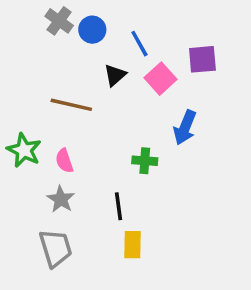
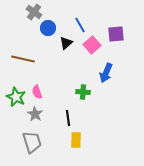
blue circle: (92, 30) -> (48, 28), moved
brown line: (71, 105) -> (23, 59), moved
green star: (24, 150) -> (16, 97), moved

